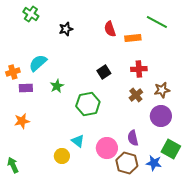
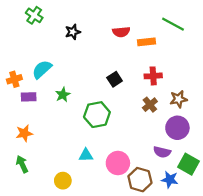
red semicircle: (110, 29) -> (121, 32), turned -77
purple semicircle: (133, 138) -> (162, 152), moved, turned -63
cyan triangle: (78, 141) -> (86, 155), turned -40
yellow circle: (62, 156) -> (63, 181), moved
green arrow: (13, 165) -> (22, 164), moved

